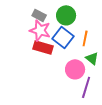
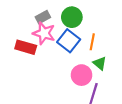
gray rectangle: (39, 15) -> (43, 17), turned -56
red rectangle: (43, 47) -> (26, 47), moved

